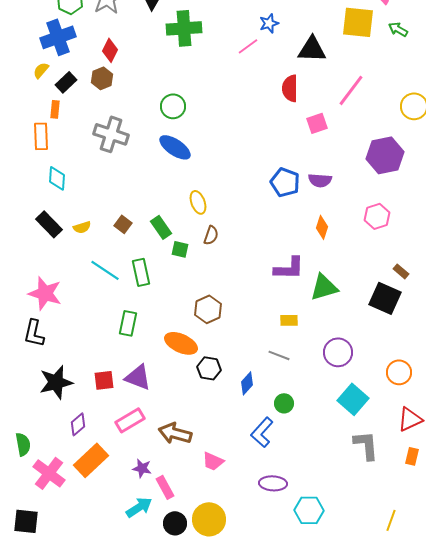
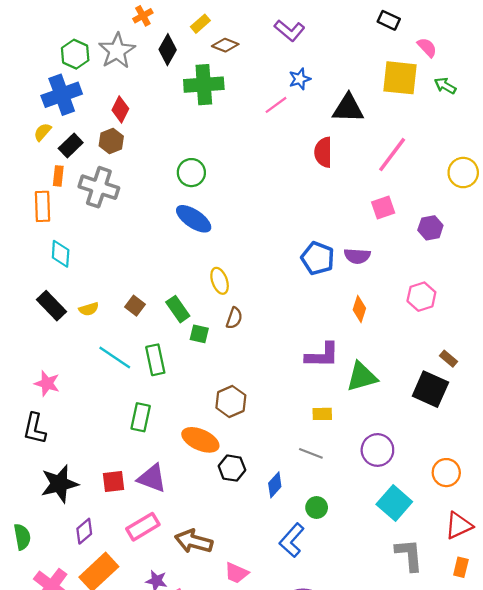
pink square: (317, 123) -> (383, 208), moved
gray cross: (111, 134) -> (99, 187), moved
purple hexagon: (385, 155) -> (430, 228), size x0.6
pink star: (45, 293) -> (47, 383), size x0.7
green semicircle: (23, 444) -> (22, 537), moved

